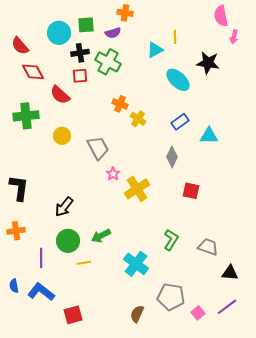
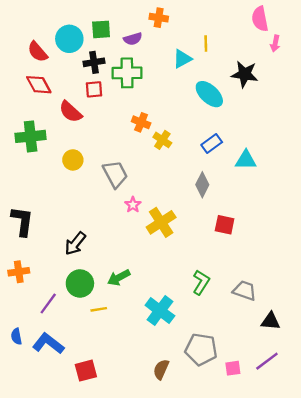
orange cross: (125, 13) -> (159, 18), moved
red semicircle: (20, 46) -> (38, 52), moved
green cross: (108, 62) -> (127, 73), turned -30
purple line: (41, 258) -> (48, 303), turned 36
pink square: (198, 313) -> (233, 368), turned 32

